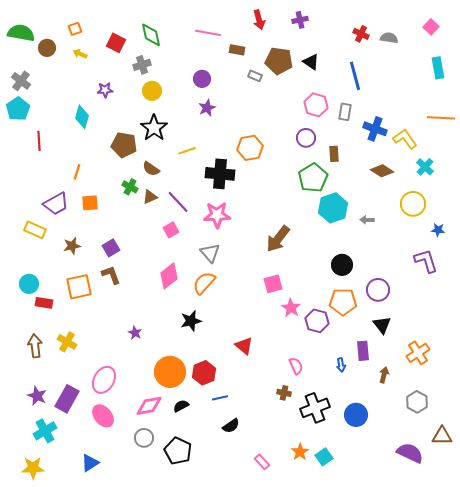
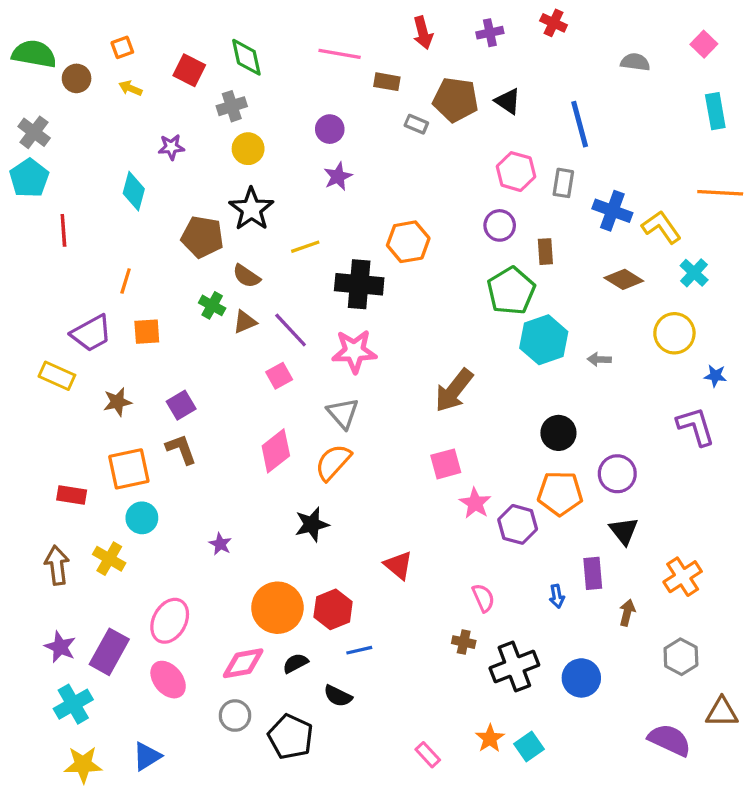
red cross: (361, 34) -> (554, 23), moved
cyan circle: (29, 284) -> (142, 518), moved
black semicircle: (231, 426) -> (338, 696), moved, turned 60
yellow star: (33, 468) -> (83, 765), moved

